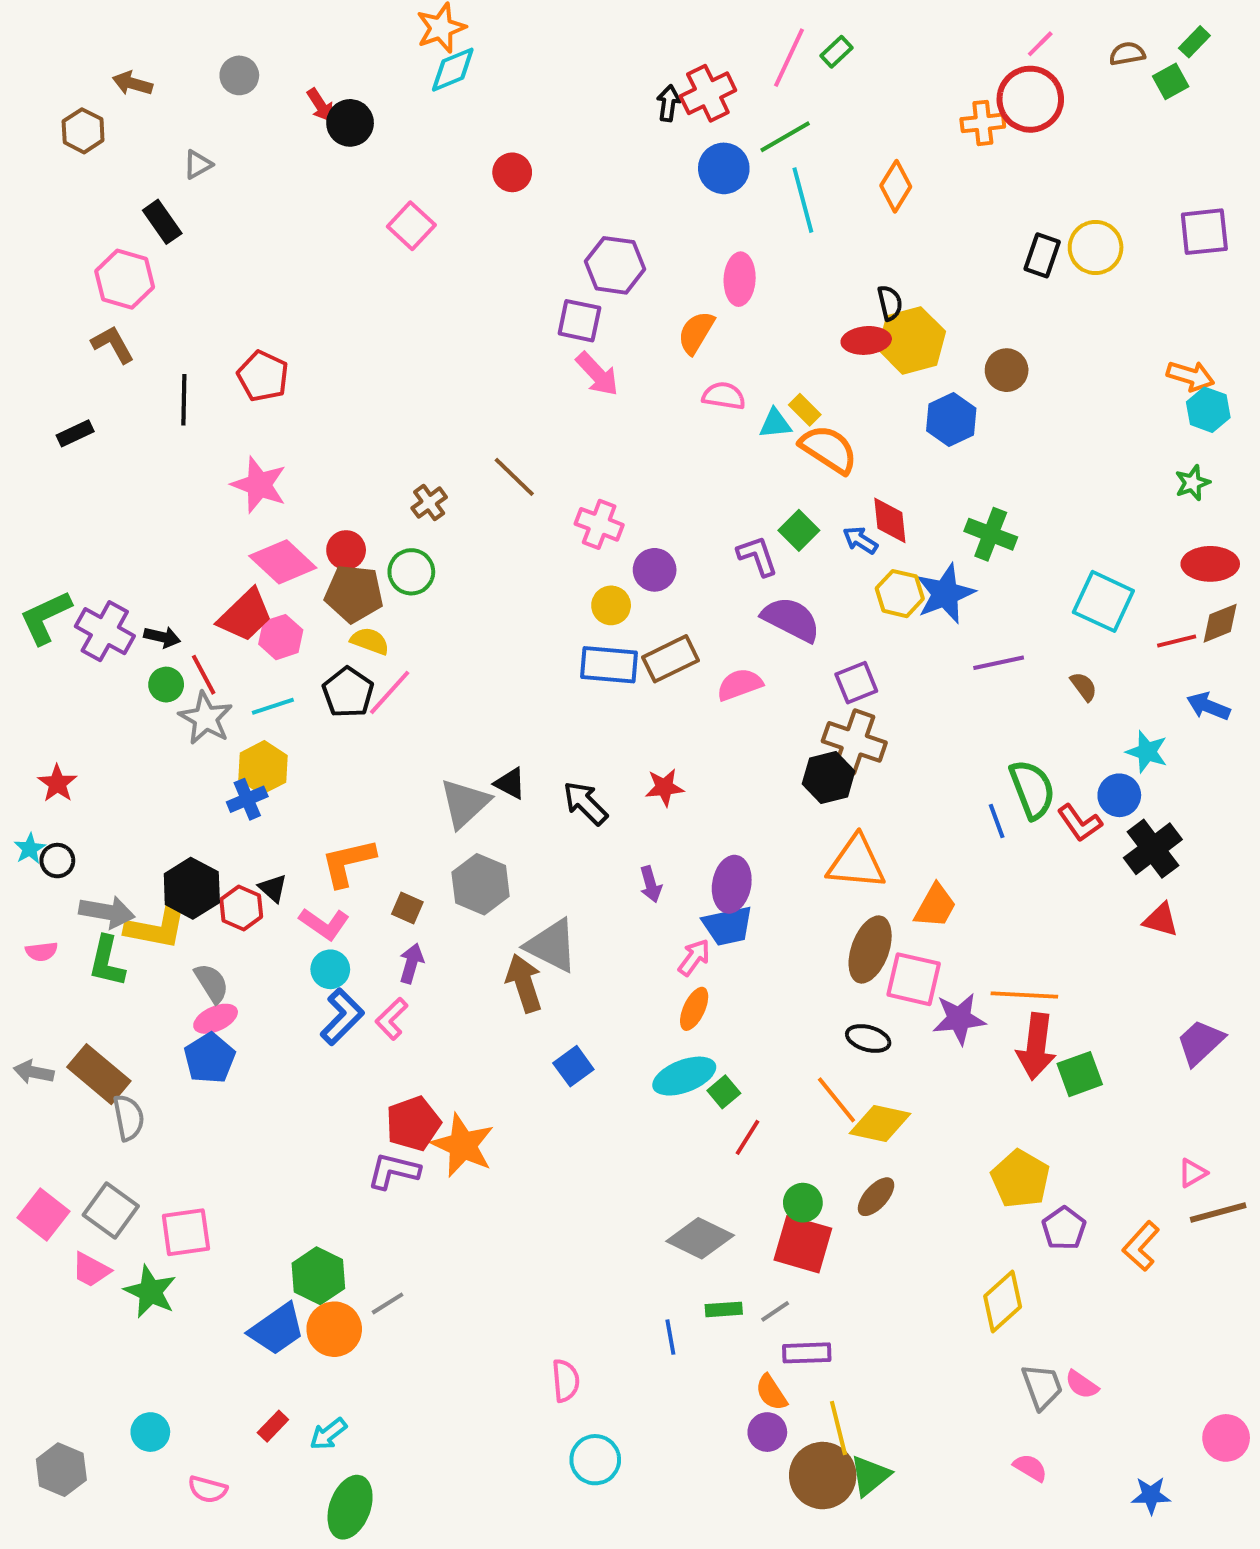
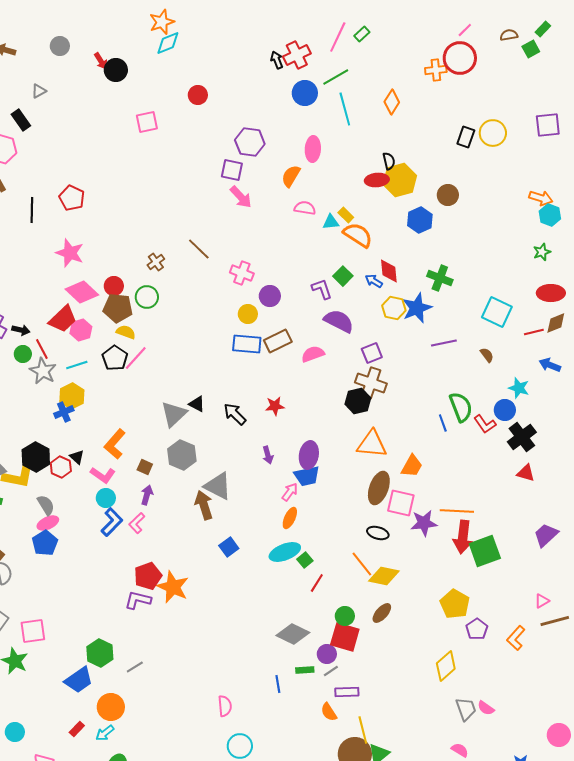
black arrow: (668, 103) -> (277, 60), turned -30
pink square: (411, 226) -> (147, 122), turned 35
orange L-shape: (348, 862) -> (115, 444), turned -36
green square: (1080, 1074) -> (485, 551), size x1.4
orange circle: (334, 1329) -> (111, 707), moved
purple circle: (767, 1432) -> (327, 654), moved

